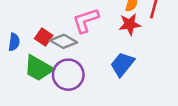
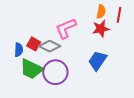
blue semicircle: (14, 42) -> (19, 50), moved

